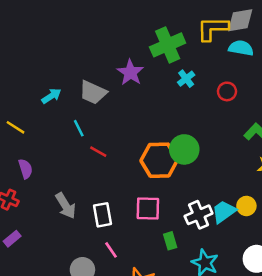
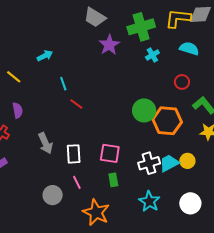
cyan semicircle: (241, 48) -> (189, 49), moved
red circle: (227, 91) -> (182, 82), moved
gray trapezoid: (93, 92) -> (95, 17), moved
orange hexagon: (159, 160) -> (167, 121), moved
green rectangle: (170, 241) -> (113, 180), moved

